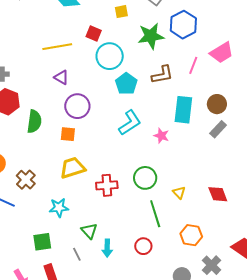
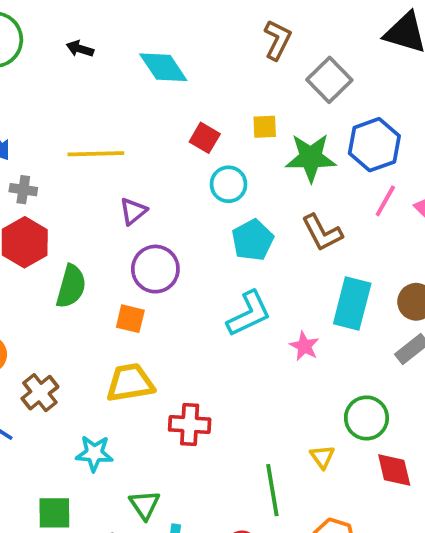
yellow square: (121, 12) -> (265, 127), moved
yellow line: (57, 47) -> (96, 154), moved
cyan circle: (110, 56) -> (229, 184), size x0.7
pink line: (193, 65) -> (385, 201), moved
brown L-shape: (162, 75) -> (322, 233), turned 65
purple triangle: (61, 77) -> (133, 211), turned 42
green circle: (145, 178) -> (366, 418), moved

